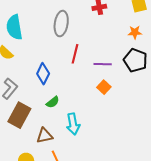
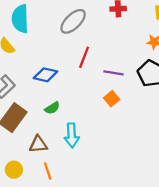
gray ellipse: (61, 24) -> (73, 21), turned 30
blue diamond: (43, 74) -> (46, 75), turned 70

